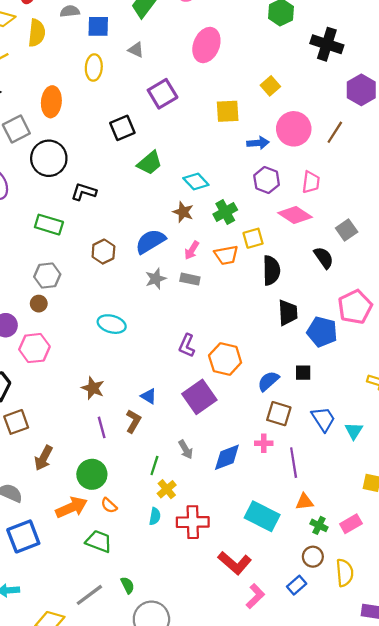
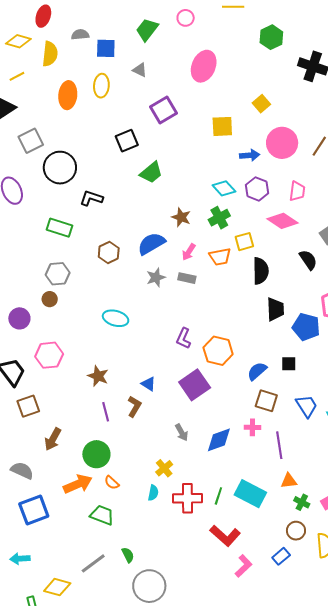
orange ellipse: (51, 102) -> (68, 95), moved
cyan diamond: (196, 181) -> (224, 188), moved
pink hexagon: (34, 348) -> (49, 355), moved
green line: (154, 466) -> (218, 496), moved

